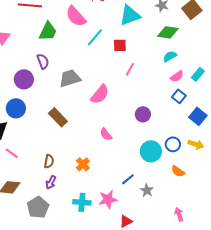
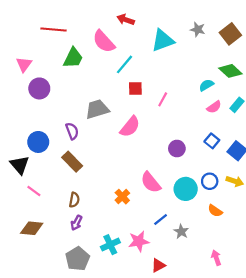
green diamond: (168, 32) -> (230, 71), moved, turned 35
red square: (120, 45) -> (135, 88), moved
purple semicircle: (43, 61) -> (72, 131), moved
purple circle: (24, 79) -> (39, 88), moved
blue square: (179, 96) -> (212, 141), moved
brown rectangle: (58, 117) -> (72, 162), moved
pink semicircle: (106, 134) -> (151, 182), moved, size x1.5
orange cross: (83, 164) -> (122, 197), moved
cyan cross: (82, 202) -> (110, 245), turned -30
gray pentagon: (38, 207) -> (78, 259), moved

